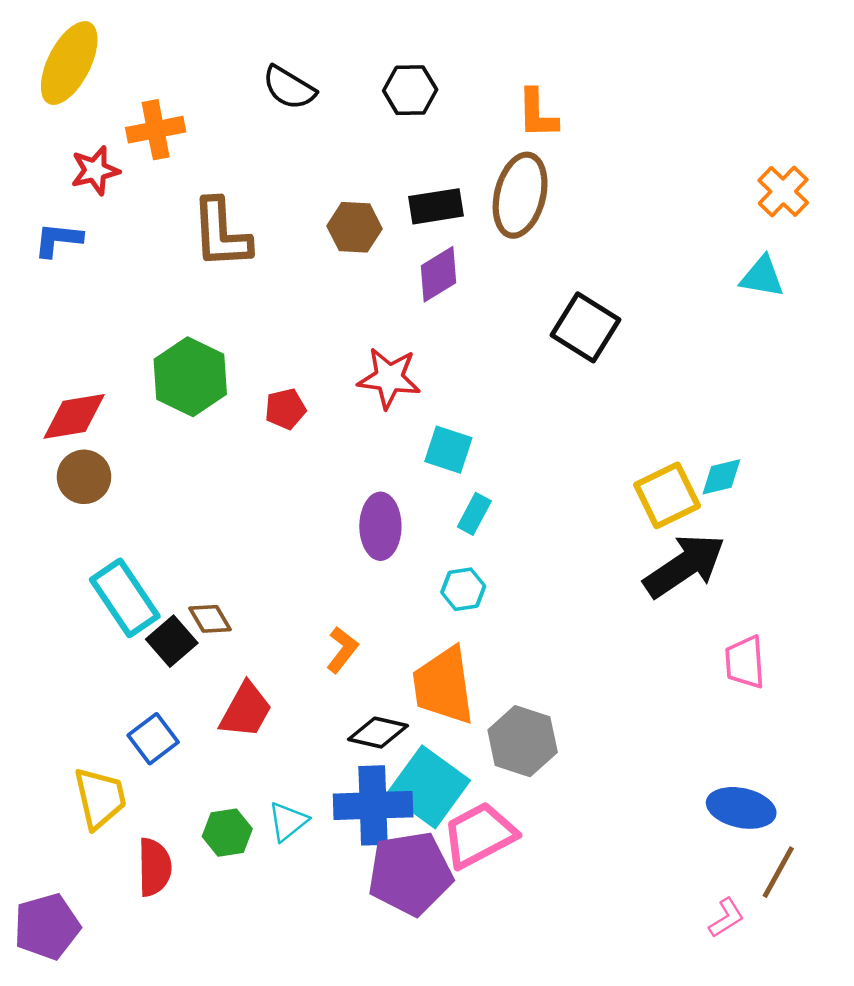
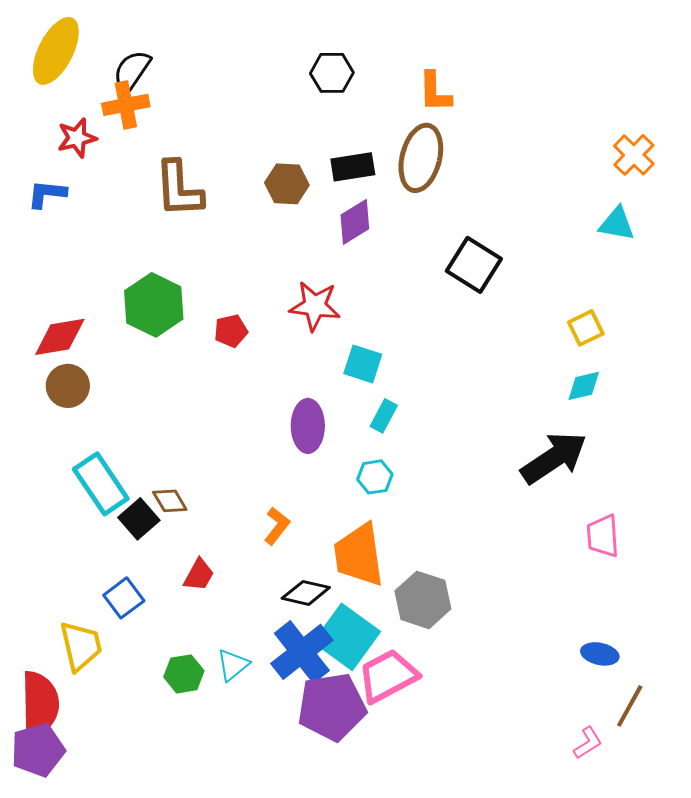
black semicircle: (289, 88) -> (132, 71), moved, turned 93
yellow square: (667, 495) -> (586, 328), moved, size x0.7
red trapezoid: (246, 710) -> (199, 575), size x0.7
blue cross: (373, 805) -> (302, 652), turned -36
blue ellipse: (741, 808) -> (600, 654), size x0.7
red semicircle: (154, 867) -> (40, 704), moved, size x1.4

